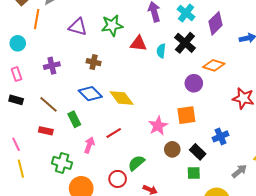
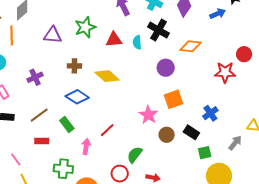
purple circle: (194, 83) -> (166, 68), moved
yellow diamond: (122, 98) -> (107, 76), moved
brown line: (48, 104) -> (39, 115), turned -66
green square: (194, 173) -> (205, 153), moved

